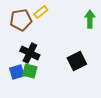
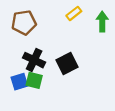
yellow rectangle: (41, 12) -> (74, 13), moved
black square: (77, 61) -> (67, 63), moved

